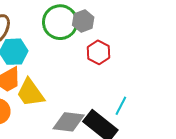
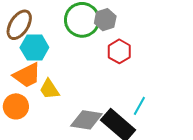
yellow trapezoid: (30, 93) -> (49, 89), size x0.7

